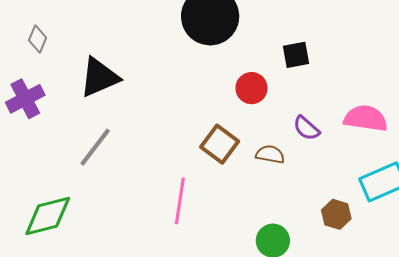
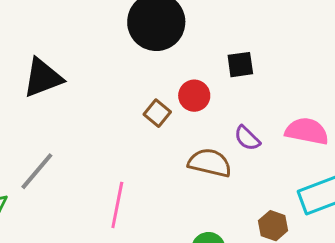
brown square: (220, 144) -> (157, 113), moved, size x0.7
gray line: (95, 147) -> (37, 171), moved
brown semicircle: (270, 154) -> (210, 163), size x1.5

